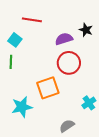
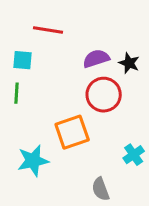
black star: (86, 30) -> (129, 63), moved
cyan square: (15, 40) -> (23, 60), turned -32
gray semicircle: (67, 126) -> (101, 189), turned -77

